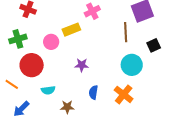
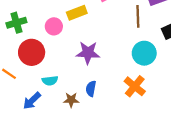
purple star: (82, 65) -> (88, 53), size x1.5
blue semicircle: (93, 92) -> (91, 89), moved
blue arrow: (21, 109) -> (32, 101), moved

